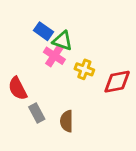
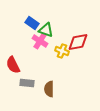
red diamond: (117, 82) -> (78, 42), moved
gray rectangle: (37, 113) -> (27, 83), turned -56

